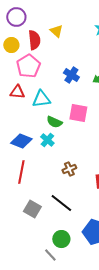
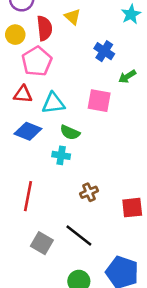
blue cross: (71, 75) -> (104, 51), moved
pink square: (78, 113) -> (99, 101), moved
cyan cross: (47, 140) -> (61, 155), turned -32
blue diamond: (21, 141) -> (28, 131), moved

